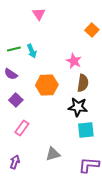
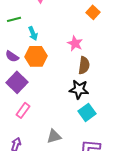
green line: (14, 49) -> (14, 19), moved
orange hexagon: (47, 85) -> (36, 56), moved
purple square: (16, 100) -> (17, 82), size x1.5
cyan square: (86, 130) -> (87, 112), turned -30

